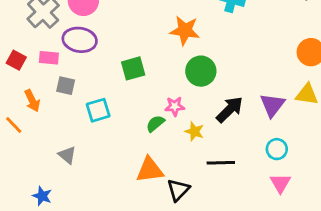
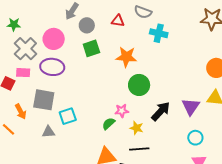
pink rectangle: (49, 58) -> (23, 73), moved
green square: (133, 68) -> (91, 48), moved
gray square: (66, 86) -> (44, 100), size x1.6
gray triangle: (67, 155) -> (48, 132), moved, turned -40
black line: (221, 163) -> (139, 149), moved

